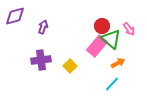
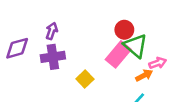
purple diamond: (15, 16) -> (17, 48), moved
pink arrow: (129, 29) -> (158, 63), moved, turned -72
purple cross: (41, 60) -> (53, 57), moved

